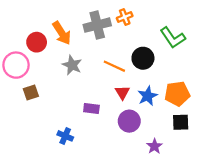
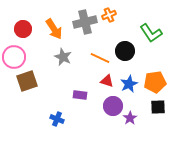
red circle: (37, 42) -> (23, 29), moved
brown square: (31, 93) -> (27, 81), size x1.5
red triangle: (122, 93) -> (107, 81), turned -40
purple star: (154, 146) -> (130, 118), moved

